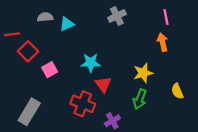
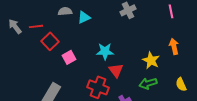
orange arrow: (163, 42) -> (174, 46), moved
yellow star: (143, 73) -> (151, 60), turned -30
yellow semicircle: (177, 91) -> (181, 84), moved
green arrow: (140, 99) -> (148, 83), turned 54

